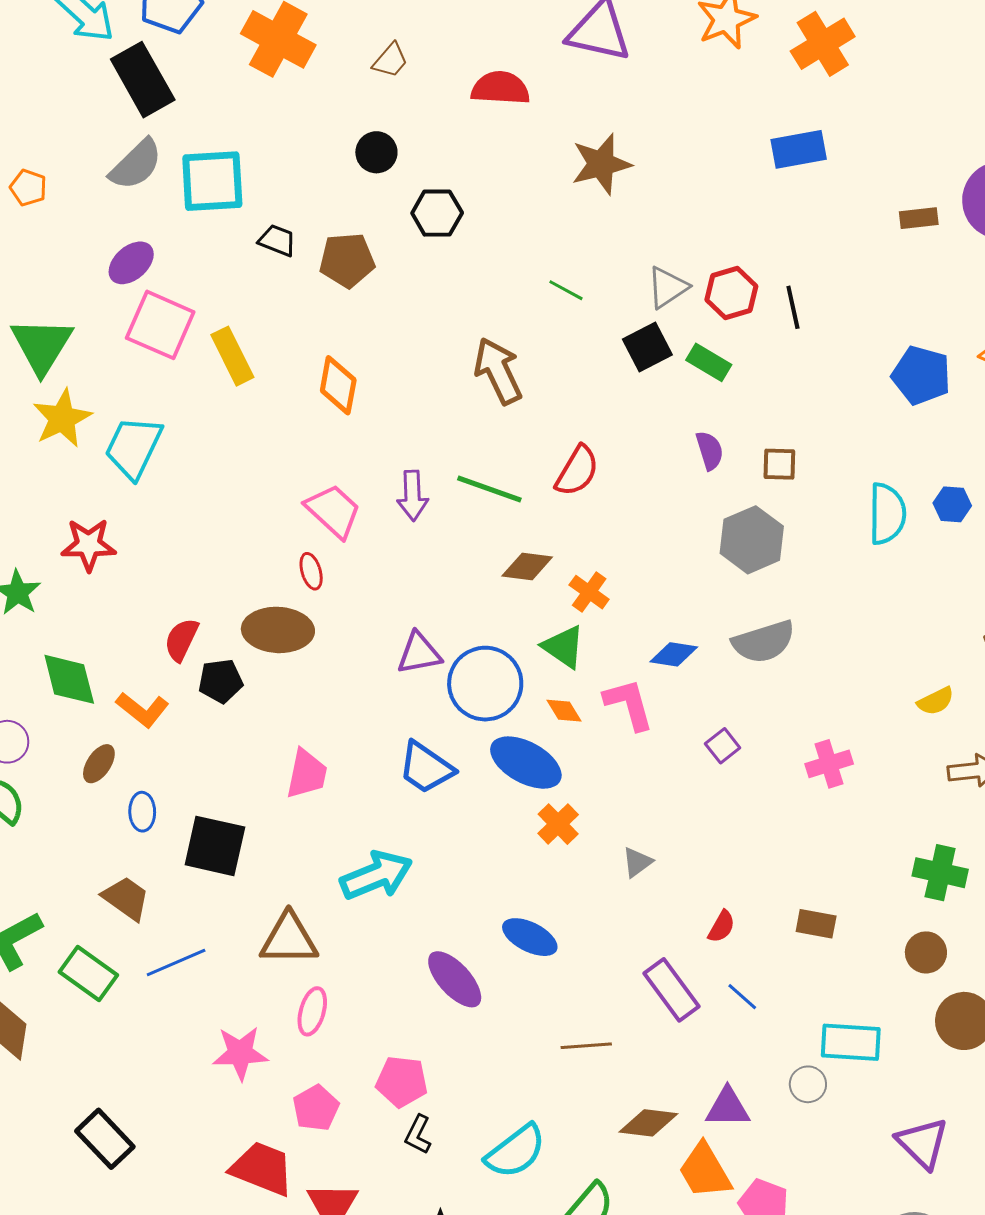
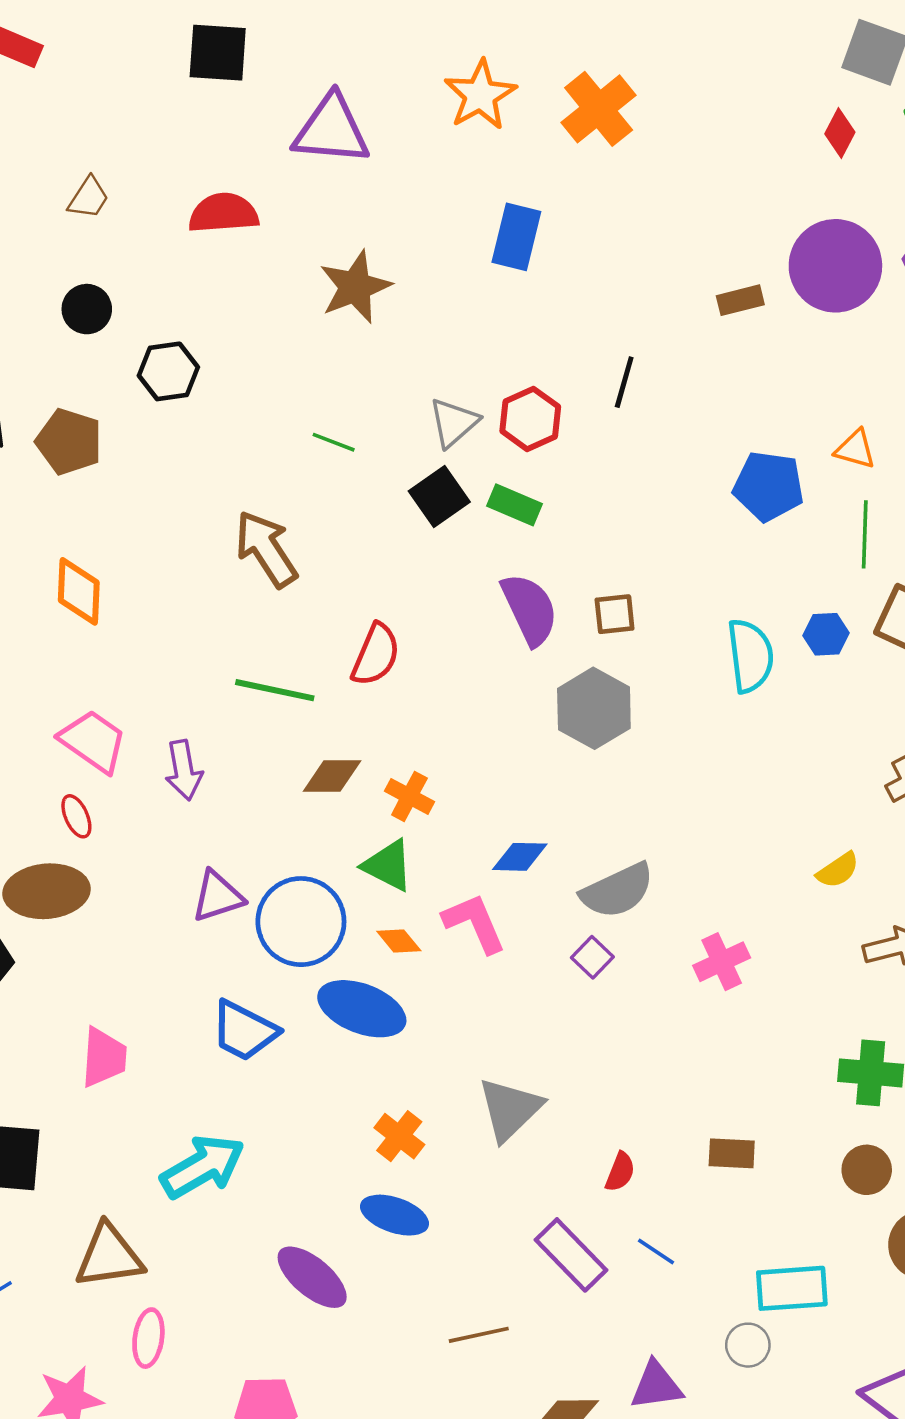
blue rectangle: (799, 149) -> (516, 237), moved, turned -58
brown pentagon: (347, 260) -> (69, 442), turned 30
black line: (793, 307) -> (624, 382), moved, turned 36
purple semicircle: (710, 450) -> (530, 609), size x1.6
purple arrow: (413, 496) -> (184, 770), moved
gray semicircle: (764, 642) -> (617, 891), moved
orange cross: (558, 824) -> (399, 1136), moved
gray triangle: (637, 862) -> (510, 1109), size x1.8

